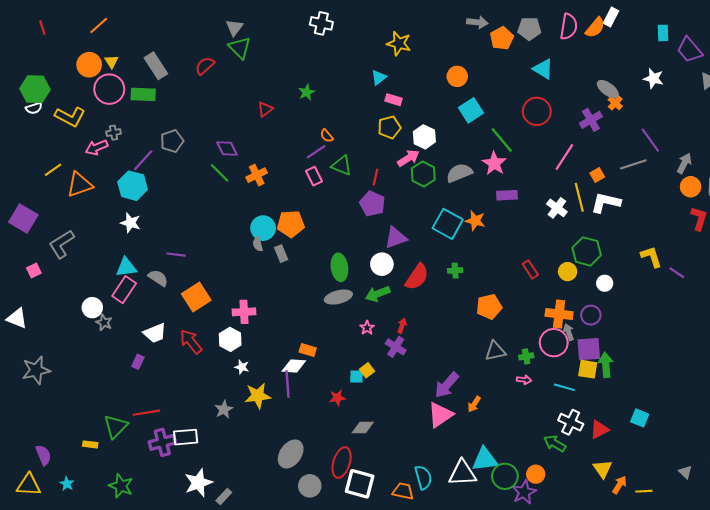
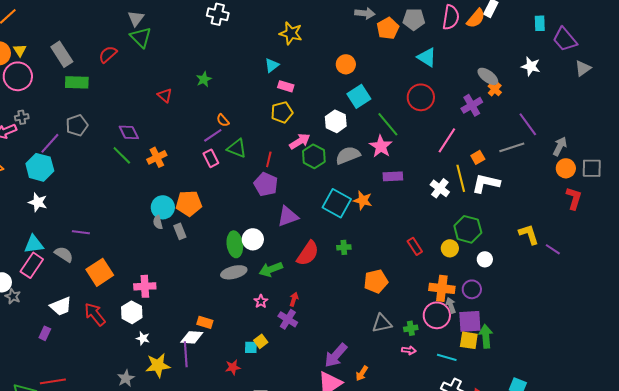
green rectangle: (143, 94) -> (77, 82), moved
red triangle: (265, 109) -> (165, 95), turned -42
white hexagon: (424, 137) -> (336, 121), moved
white circle: (382, 264) -> (253, 239), moved

